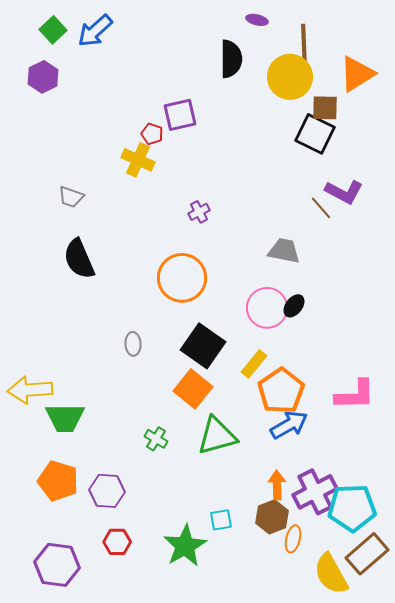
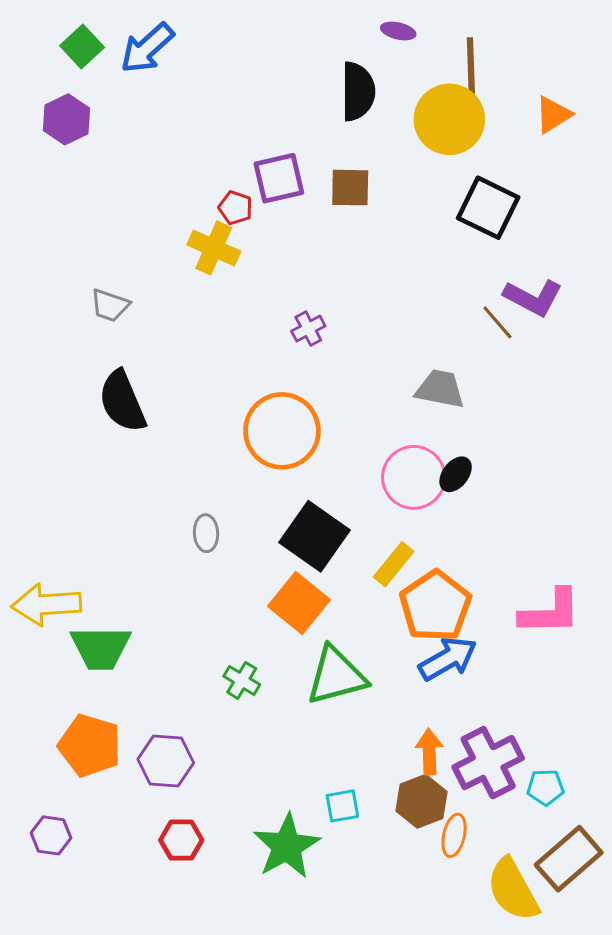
orange triangle: (357, 74) -> (553, 115), size x0.7
brown square: (325, 108) -> (350, 188), moved
cyan pentagon: (352, 508) -> (545, 787), size x0.5
purple hexagon: (57, 565) -> (51, 835), moved, size x0.6

